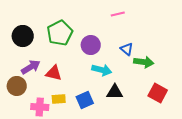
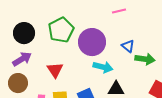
purple circle: (91, 45) -> (92, 42), size x1.4
purple arrow: (31, 67) -> (22, 59), moved
red triangle: (54, 73) -> (55, 70), turned 42

